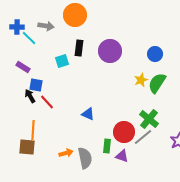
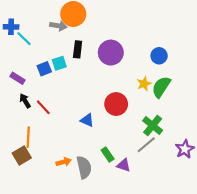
gray arrow: (46, 26) -> (58, 26), moved
purple rectangle: (23, 67) -> (17, 78), moved
blue square: (36, 85) -> (44, 69), moved, turned -32
red circle: (124, 132) -> (116, 104), moved
green rectangle: (107, 146) -> (108, 154), turned -40
brown square: (27, 147) -> (22, 156), turned -36

